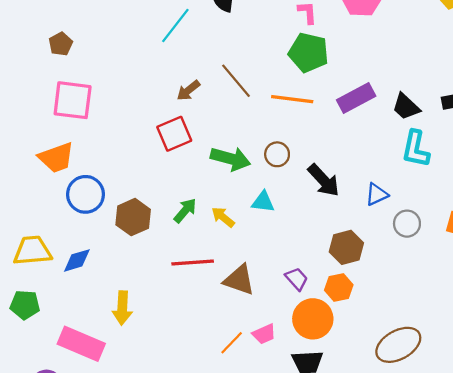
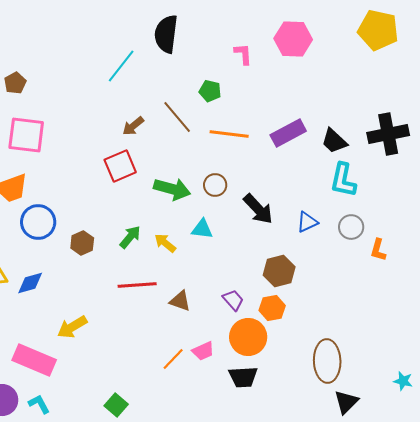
green pentagon: (308, 53) -> (210, 91), moved, size x0.6
brown hexagon: (133, 217) -> (82, 243), size x0.7
gray circle: (407, 224) -> (351, 227), moved
brown triangle: (239, 280) -> (180, 301), size x0.7
yellow arrow: (122, 308) -> (72, 327), turned 56
brown ellipse: (398, 345) -> (327, 361), turned -63

